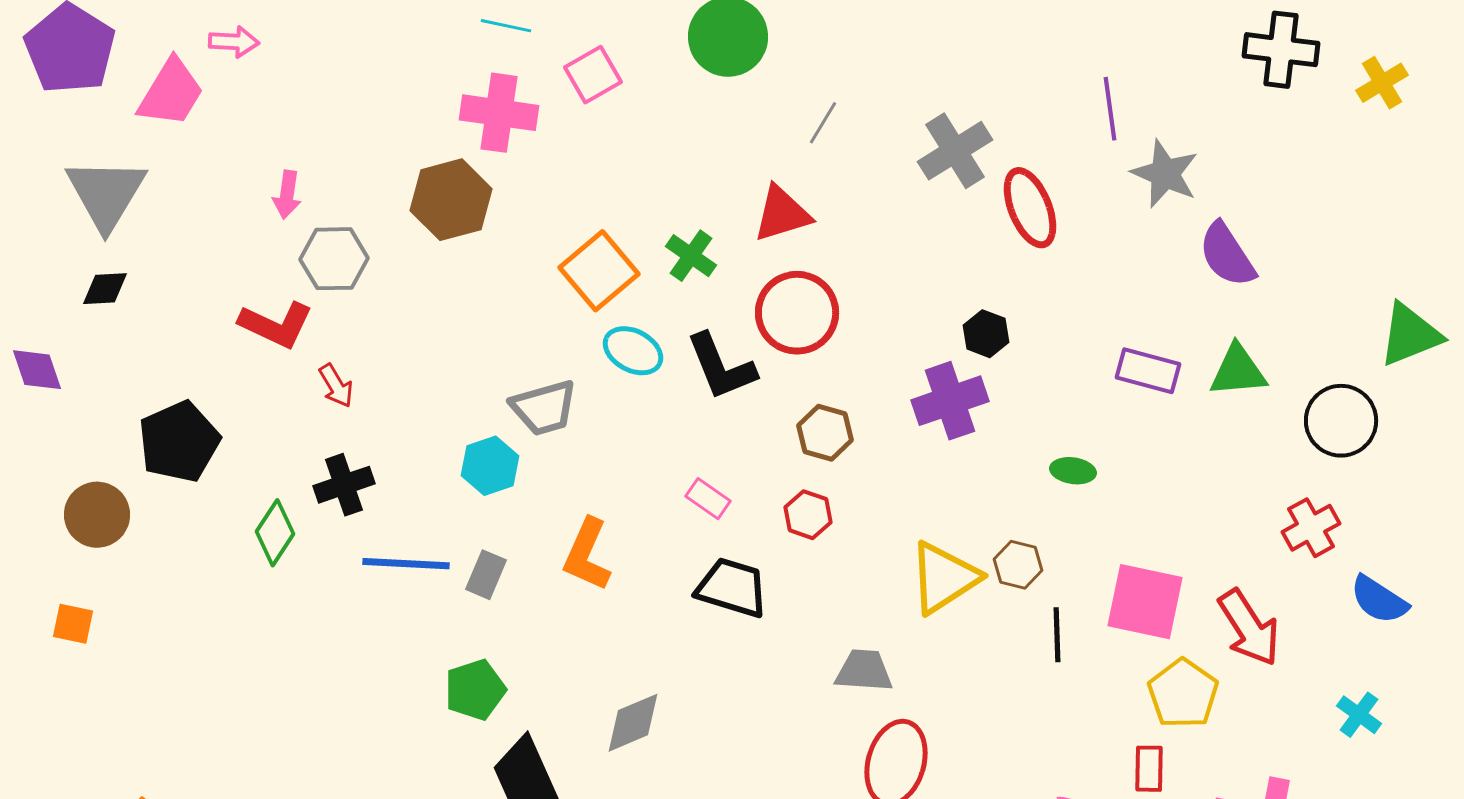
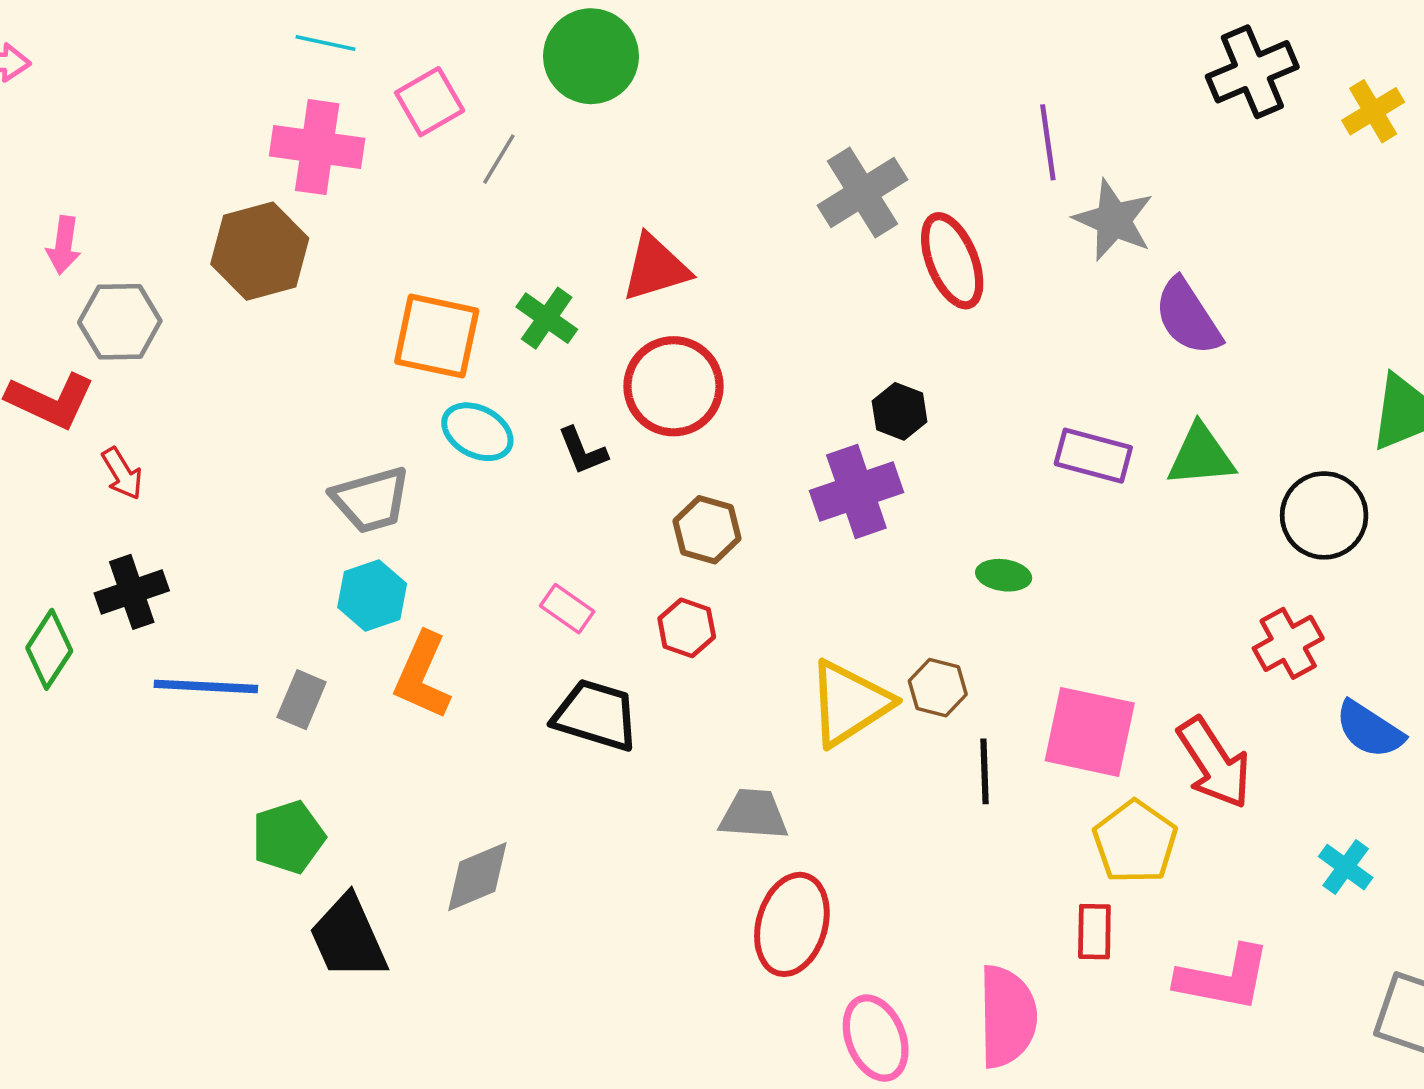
black cross: (1281, 50) -> (1252, 72), turned -30
gray line: (823, 123) -> (499, 159), moved
orange square: (599, 271) -> (437, 336), turned -38
black L-shape: (721, 367) -> (583, 451), size x0.6
cyan hexagon: (490, 466) -> (372, 596), moved

